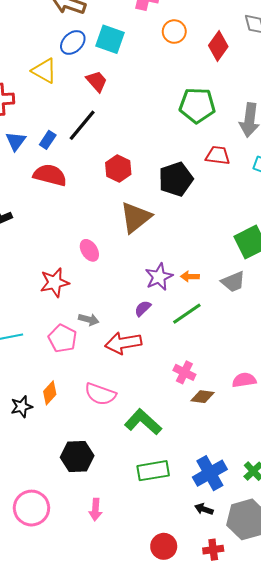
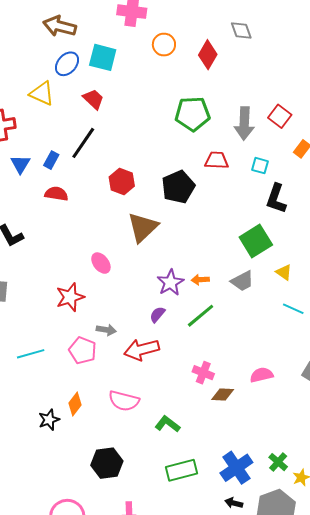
red semicircle: (50, 175) -> (56, 194), size x0.7
green L-shape: (143, 422) -> (167, 424), size x0.7

